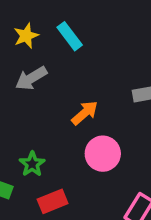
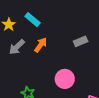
orange arrow: (85, 113) -> (41, 45), moved

